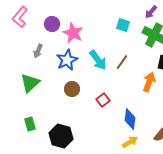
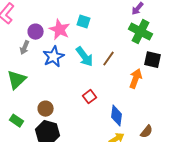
purple circle: (52, 24) -> (36, 32), moved
cyan square: (123, 25) -> (84, 22), moved
brown circle: (72, 89) -> (46, 109), moved
green rectangle: (30, 124) -> (17, 121), turned -40

